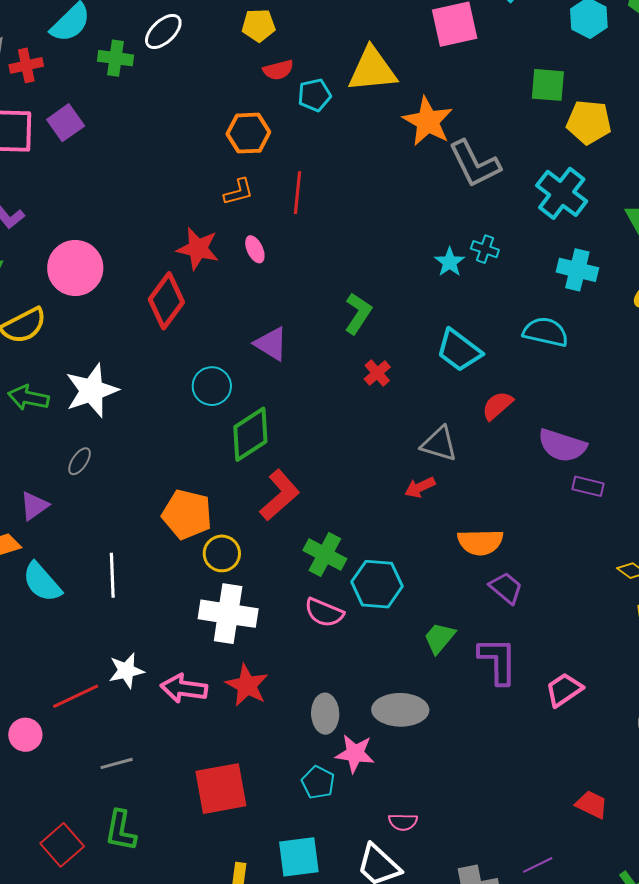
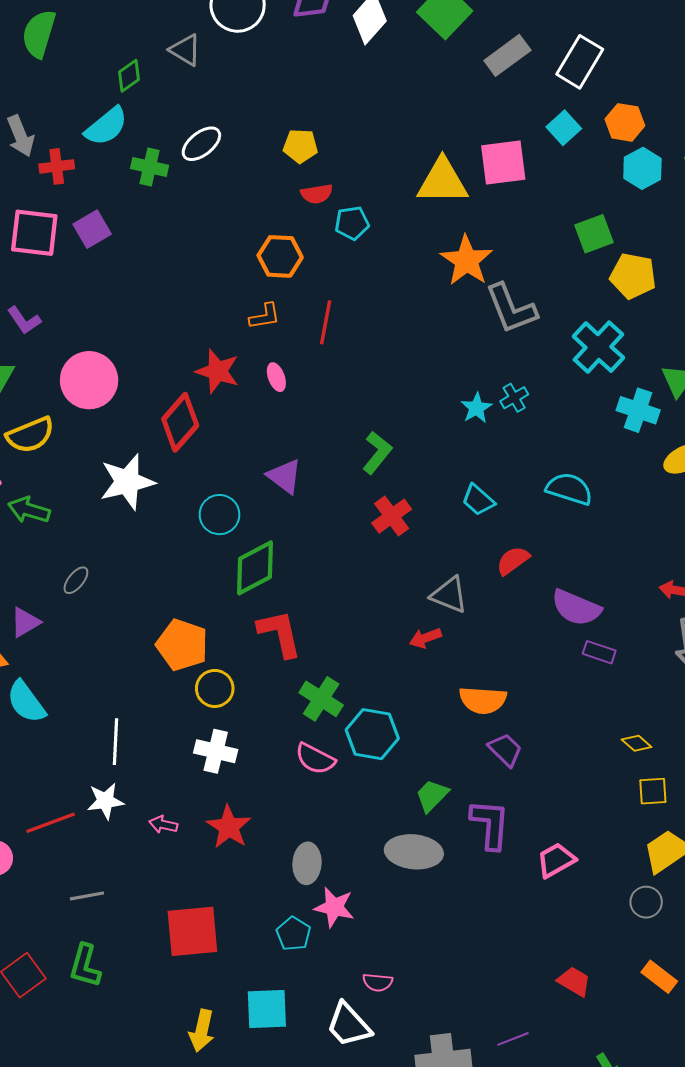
yellow triangle: (372, 70) -> (442, 181), moved
green square: (548, 85) -> (594, 234), turned -30
cyan cross: (485, 249) -> (514, 398), turned 36
cyan cross: (577, 270) -> (638, 410), moved
cyan trapezoid: (459, 350) -> (478, 500), size x0.7
red cross: (377, 373) -> (392, 516), size x1.4
white star: (92, 391) -> (127, 482), moved
red L-shape: (280, 495) -> (280, 633), turned -66
white line: (112, 575) -> (116, 742), moved
white cross: (228, 614) -> (216, 751), size x0.7
pink arrow: (184, 688) -> (163, 824), size x0.6
gray ellipse: (400, 710) -> (414, 852), moved

